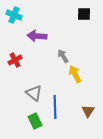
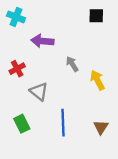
yellow arrow: (75, 74) -> (97, 80), moved
gray triangle: (34, 93) -> (39, 92), moved
green rectangle: (35, 121) -> (22, 124), moved

